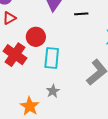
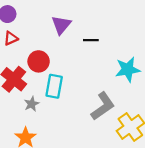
gray star: (53, 91) -> (32, 104), moved

